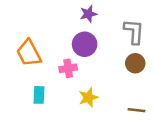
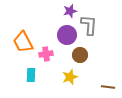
gray L-shape: (134, 32) -> (89, 25), moved
brown circle: (135, 63) -> (80, 55), moved
pink cross: (68, 68) -> (46, 54), moved

